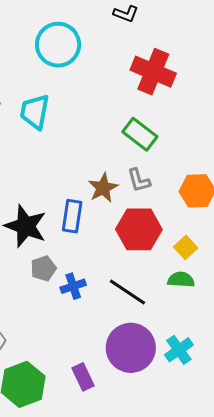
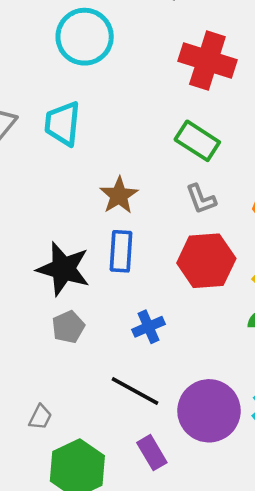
brown star: (103, 188) -> (119, 195), moved
gray pentagon: (43, 268) -> (68, 327), moved
blue cross: (73, 286) -> (149, 327), moved
black line: (127, 292) -> (135, 391), moved

